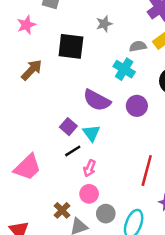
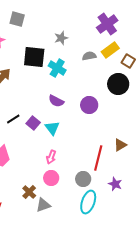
cyan cross: (124, 69) -> (57, 68), moved
purple semicircle: (97, 100) -> (56, 101), size x0.7
black line: (73, 151) -> (13, 119), moved
gray circle: (106, 214) -> (83, 179), moved

